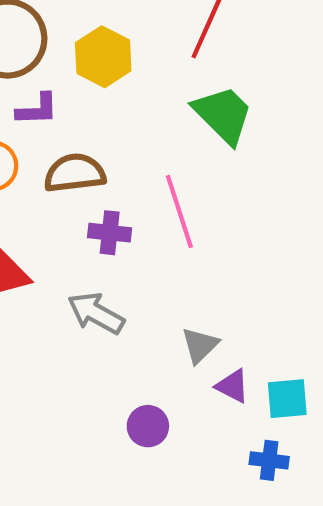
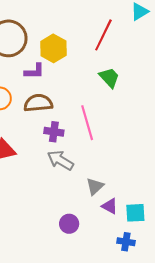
purple L-shape: (37, 109) -> (34, 71), moved
green trapezoid: (223, 115) -> (109, 78), size x0.7
gray arrow: (96, 313) -> (60, 160), moved

